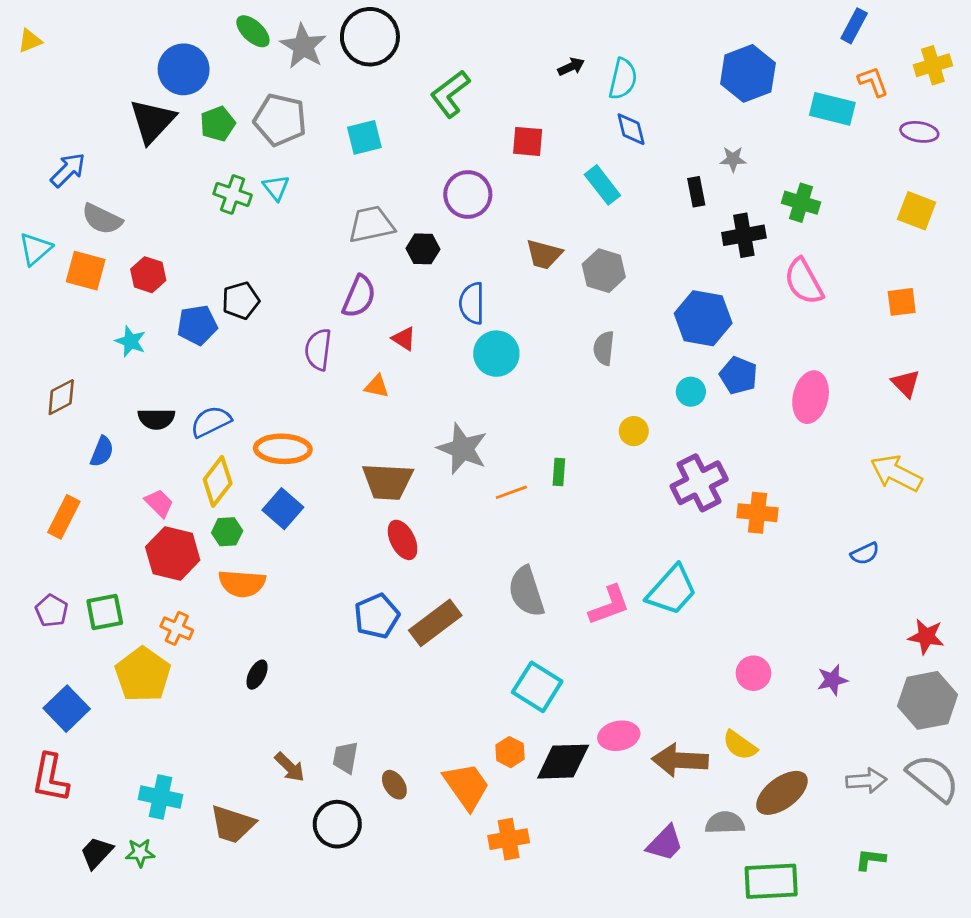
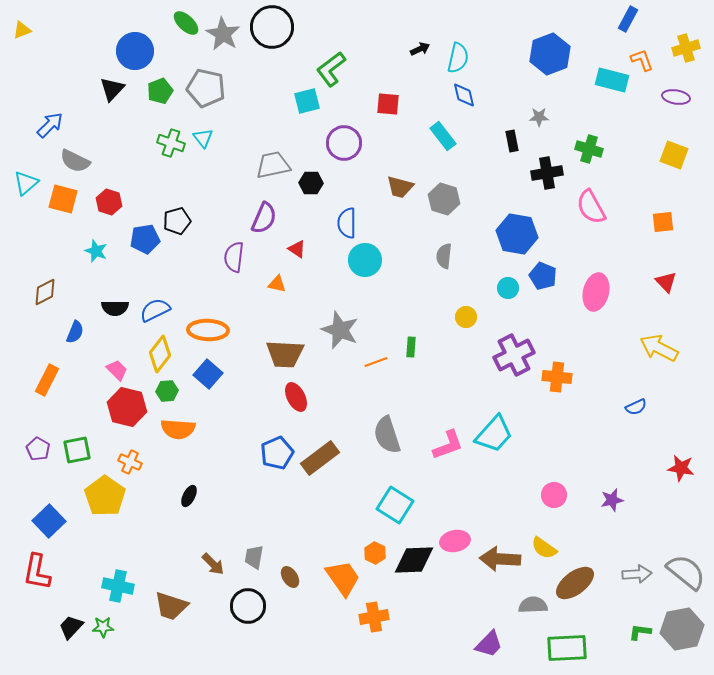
black triangle: (152, 121) -> (112, 89), size x0.7
cyan square: (364, 137) -> (307, 101), moved
gray hexagon: (928, 700) -> (682, 629), moved
purple trapezoid: (665, 843) -> (489, 644), moved

